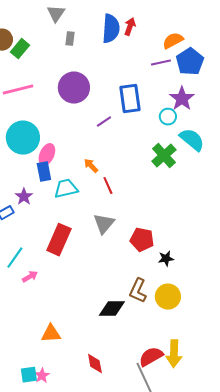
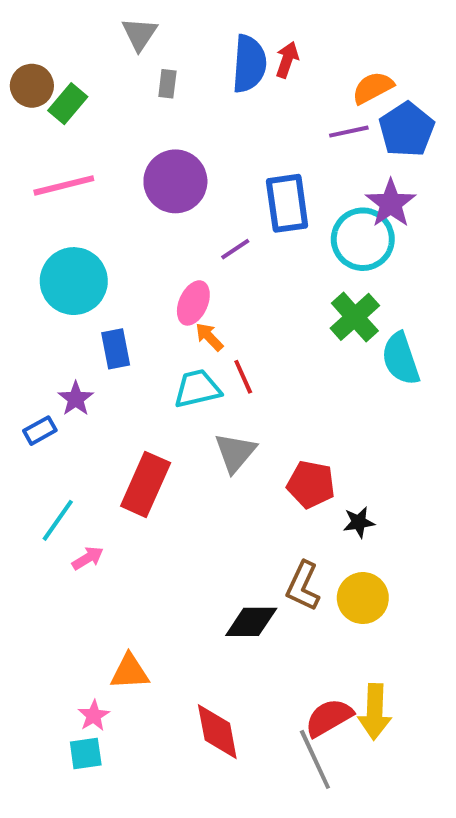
cyan circle: (168, 117) -> (363, 239), size x1.8
cyan semicircle: (192, 140) -> (401, 359), moved, turned -148
pink ellipse: (47, 155) -> (193, 303), moved
cyan trapezoid: (66, 189) -> (197, 389), moved
red diamond: (95, 364) -> (217, 732), size x1.4
pink star: (42, 376) -> (94, 716), moved

